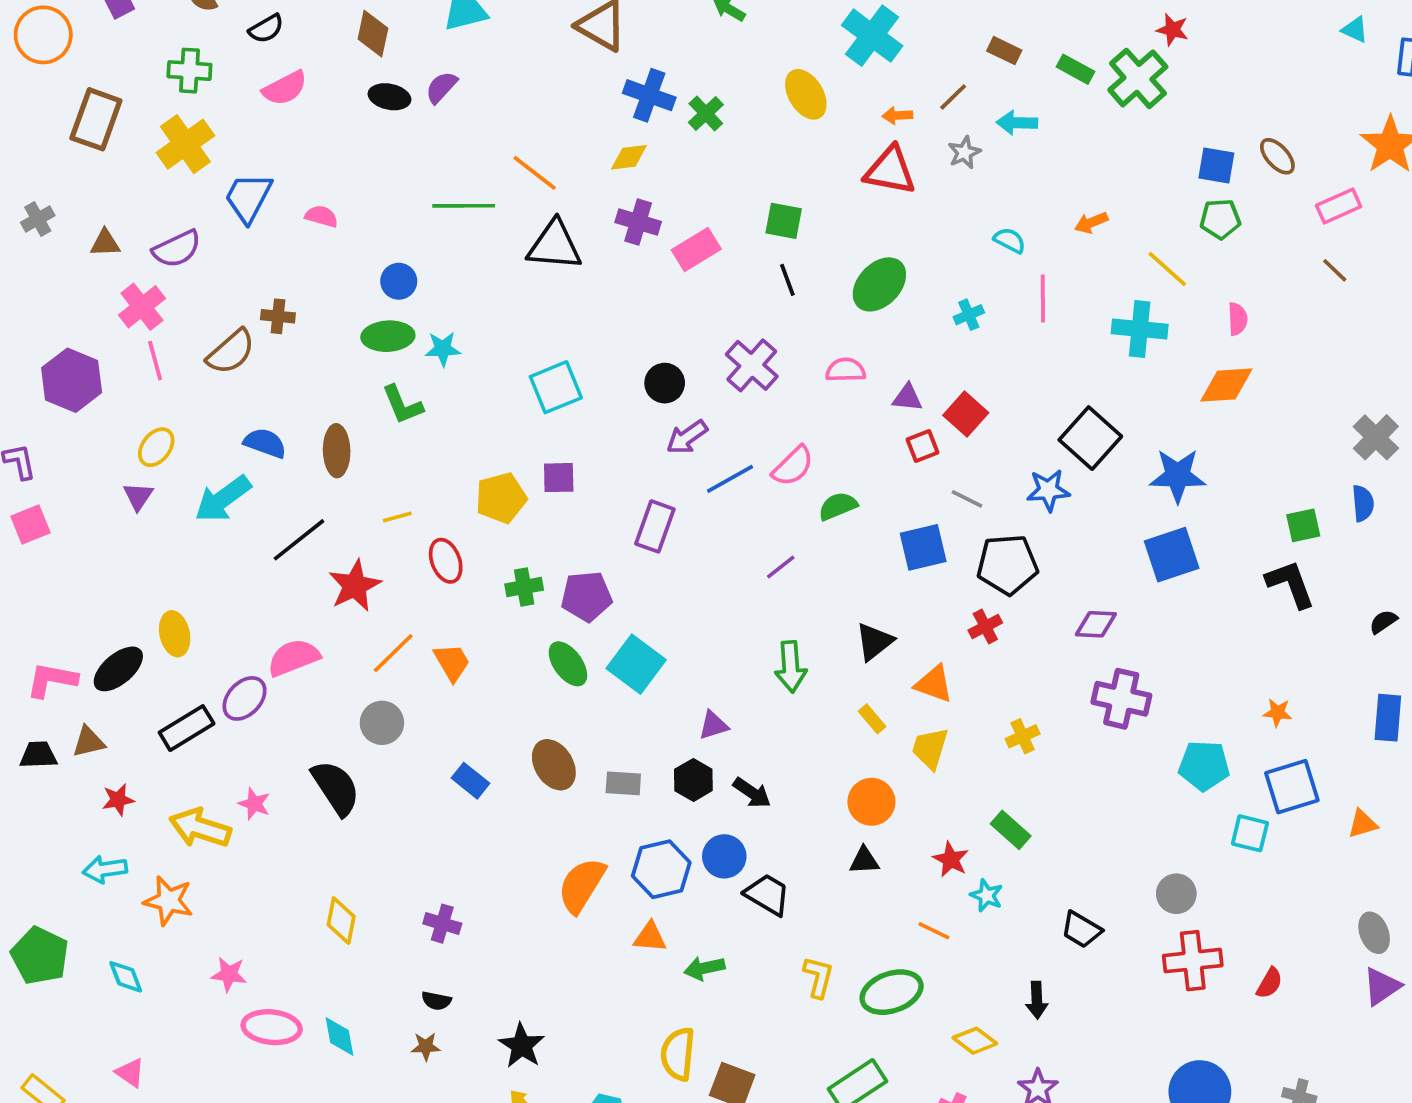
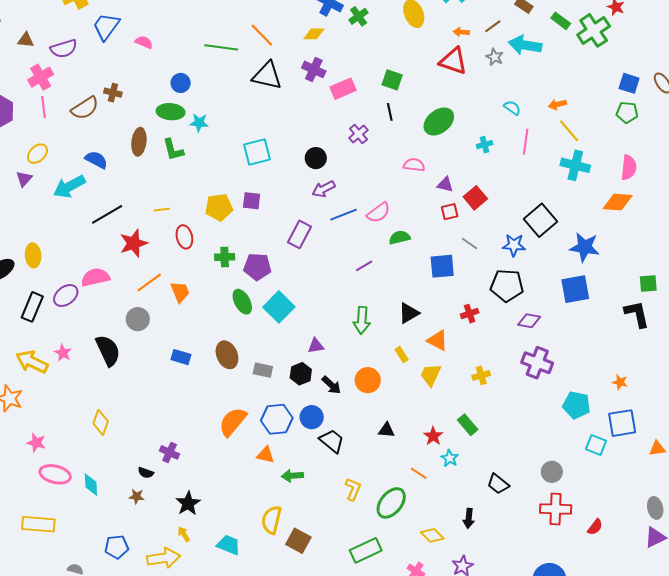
cyan arrow: (1017, 123) -> (525, 45), size x1.5
gray star: (964, 152) -> (495, 57), turned -30
yellow line: (1167, 269) -> (569, 131), moved
pink semicircle: (1238, 319) -> (629, 167), size x1.4
purple cross: (752, 365) -> (358, 134), moved, size x0.7
brown ellipse: (337, 451) -> (139, 142), moved
black pentagon: (1007, 565) -> (507, 285), moved
black rectangle: (187, 728) -> (32, 307), turned -44
blue rectangle: (470, 781) -> (181, 357), turned -30
orange circle: (871, 802) -> (368, 380), moved
purple cross: (442, 924) -> (170, 452), moved
green ellipse: (892, 992) -> (391, 503), turned -40

